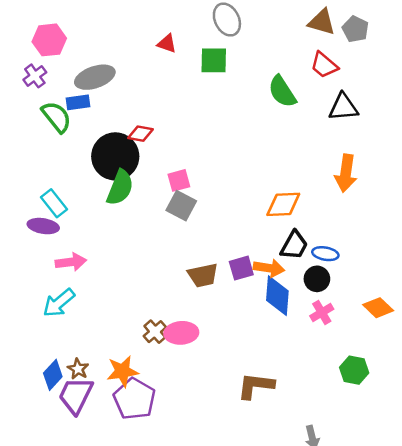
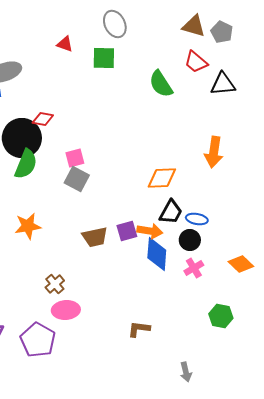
black triangle: (343, 107) -> (223, 84), moved
pink ellipse: (181, 333) -> (66, 310), moved
orange star: (122, 371) -> (28, 226), moved
brown L-shape: (256, 386) -> (139, 329), size x0.7

